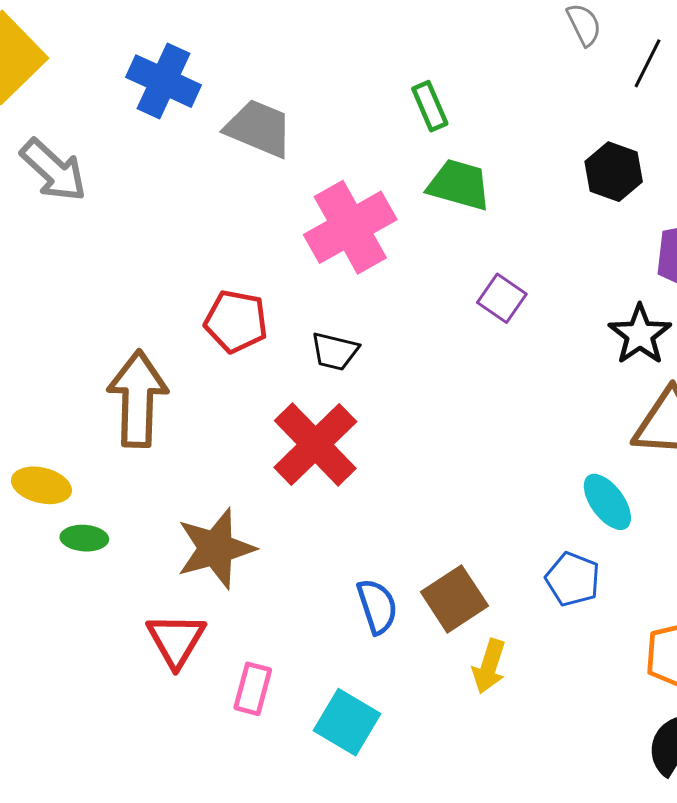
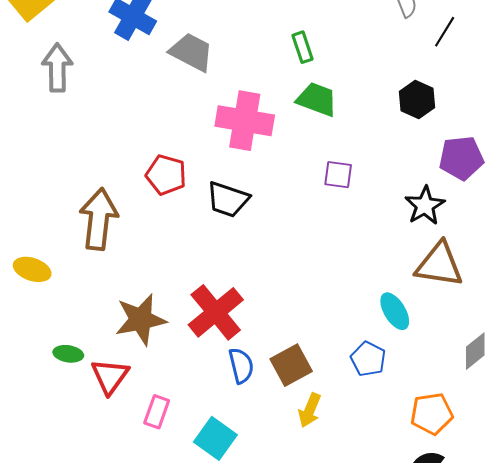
gray arrow: (54, 170) -> (57, 68), turned -138
pink cross: (350, 227) -> (245, 121), turned 34
purple square: (502, 298) -> (338, 175), turned -32
black trapezoid: (335, 351) -> (228, 199), size x1.4
red cross: (315, 445) -> (216, 312), moved
green ellipse: (84, 538) -> (68, 354), moved

